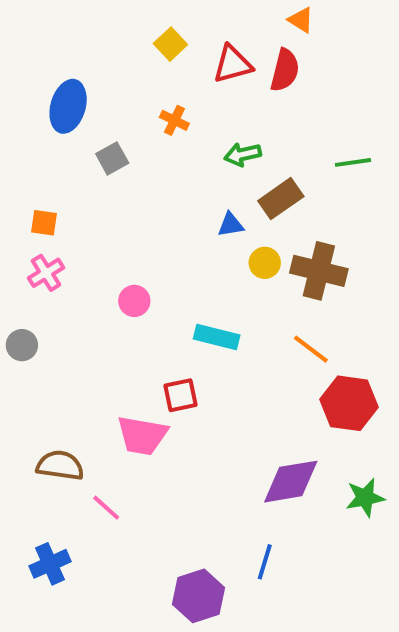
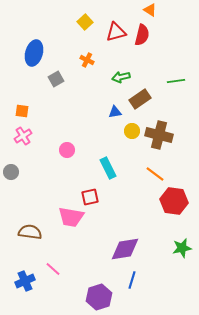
cyan rectangle: (217, 337) -> (108, 168), turned 50
purple diamond: (291, 482) -> (125, 249), moved
pink line: (106, 508) -> (53, 269), moved

